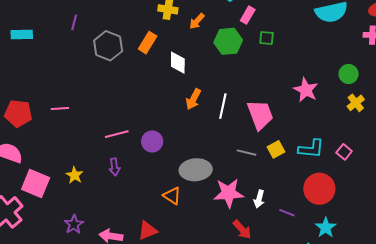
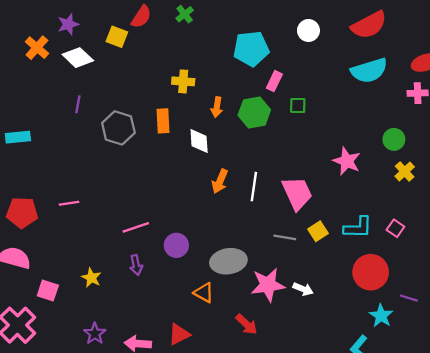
orange arrow: (197, 21) -> (217, 107), moved, turned -30
cyan rectangle: (22, 34) -> (18, 137), moved
orange rectangle: (148, 43) -> (163, 121), turned -30
purple circle: (152, 141) -> (176, 245), moved
pink square: (36, 183) -> (48, 290), size x0.7
white arrow: (259, 199) -> (303, 289), turned -78
purple line: (287, 213) -> (409, 298), moved
red arrow: (242, 230) -> (246, 324), moved

